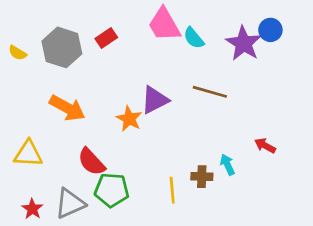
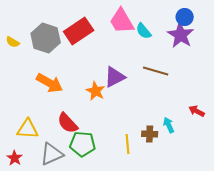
blue circle: (270, 30) -> (185, 17), moved
red rectangle: (106, 38) -> (79, 31), size x1.8
yellow triangle: (28, 154) -> (28, 129), moved
red star: (32, 209) -> (15, 158), moved

